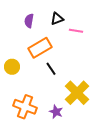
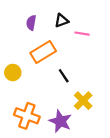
black line: (51, 69) -> (64, 76), moved
yellow cross: (77, 93) -> (83, 101), size x0.7
purple star: (56, 112) -> (60, 121), size x1.5

